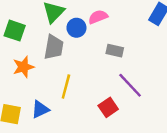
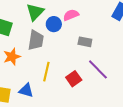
red square: (108, 107) -> (74, 79), moved
blue triangle: (40, 109) -> (26, 90), turned 42

